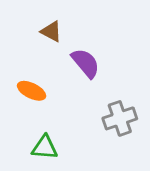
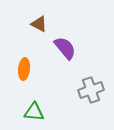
orange ellipse: (32, 91) -> (24, 69), turned 70

